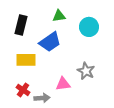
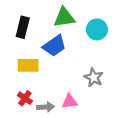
green triangle: (59, 16) -> (64, 17), size x1.5
pink triangle: (63, 84) -> (70, 101), moved

